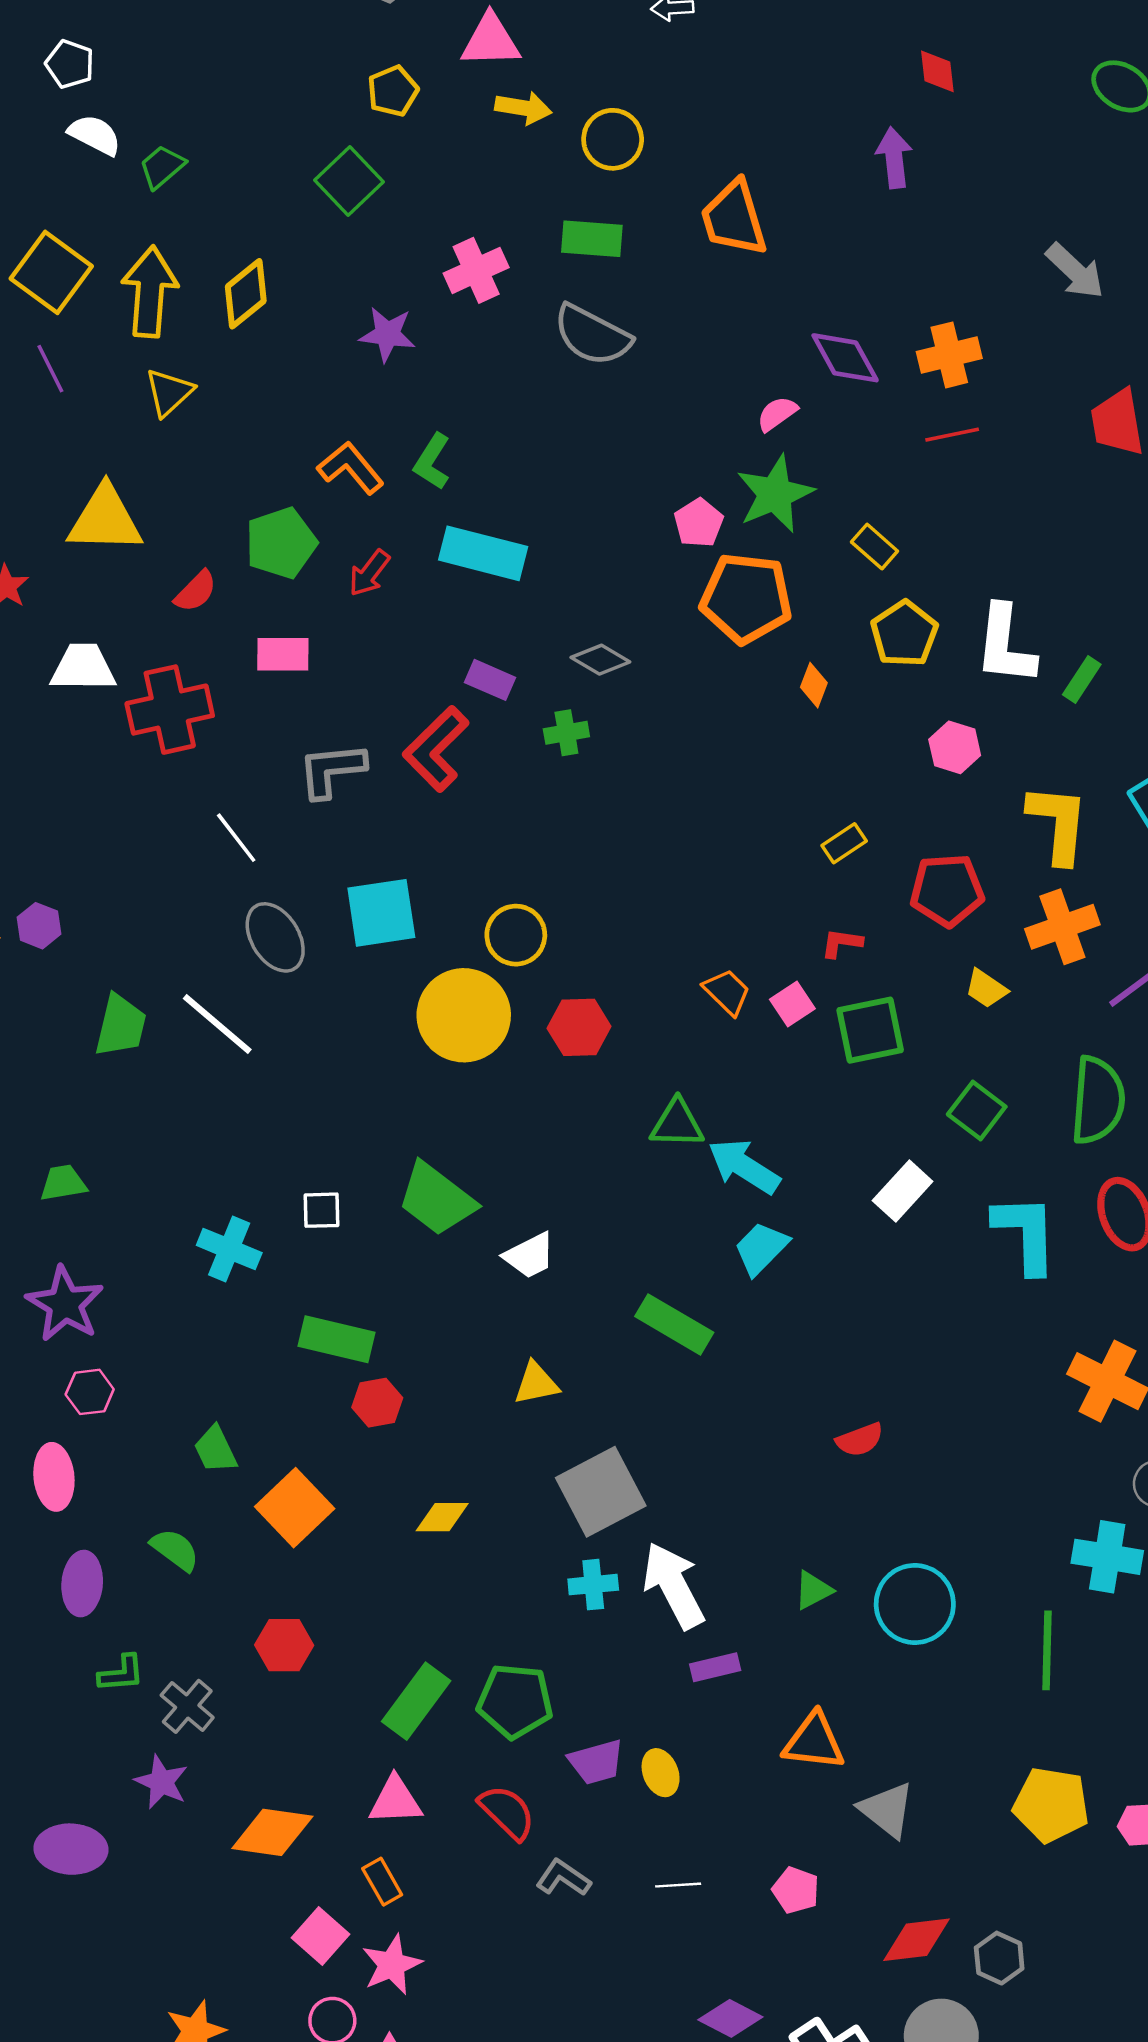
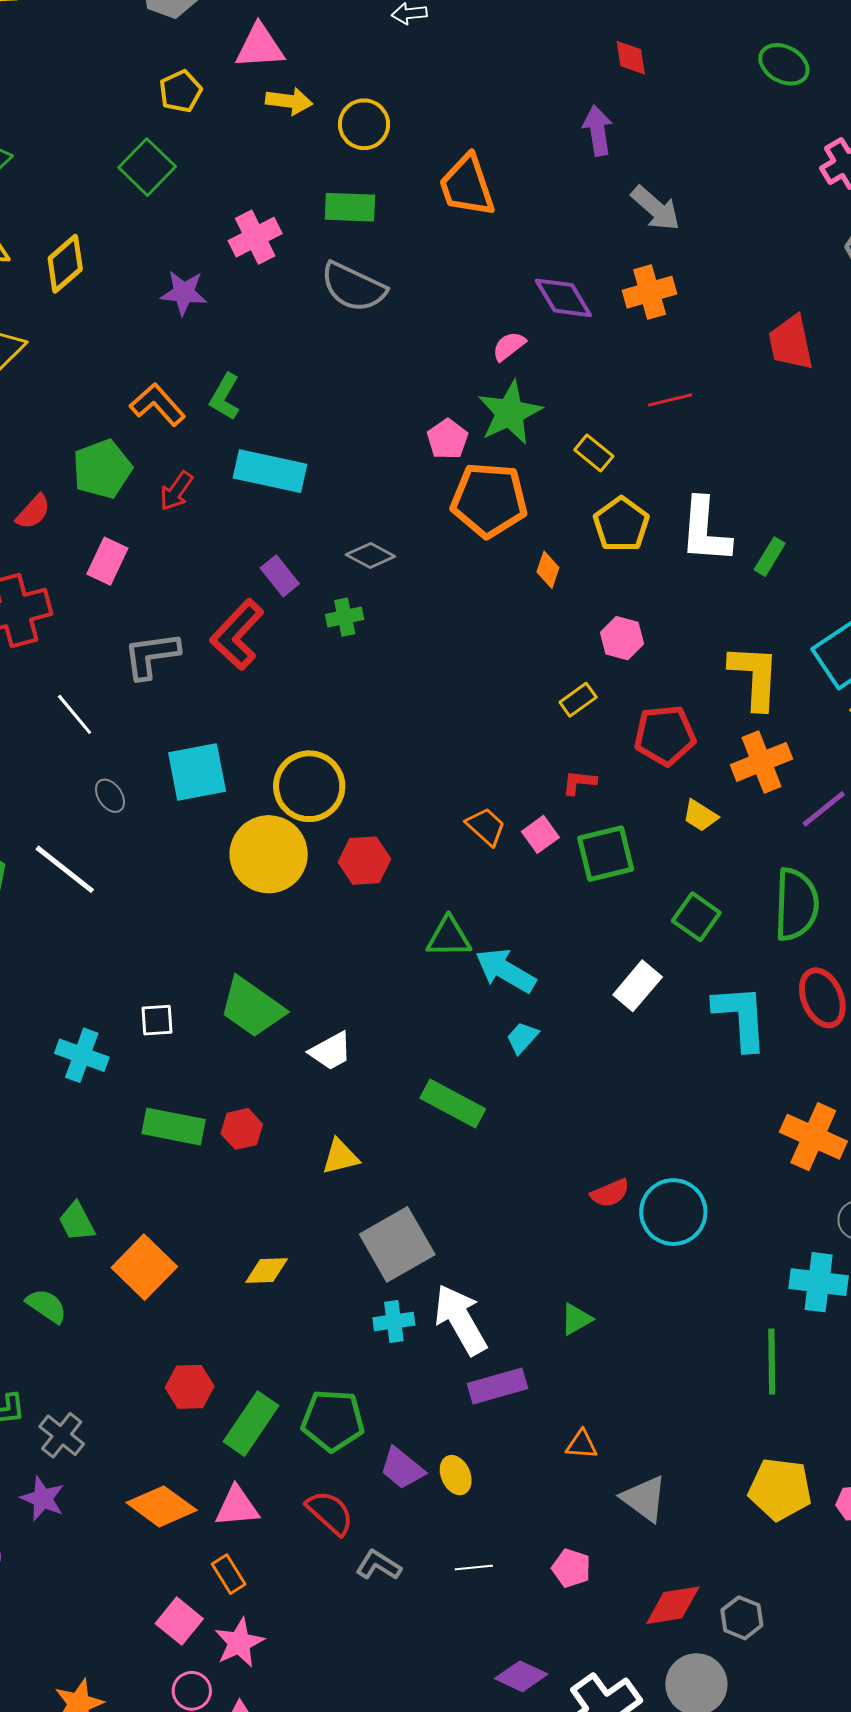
gray arrow: (1075, 271) -> (656, 208), moved
red line: (952, 435) -> (670, 400), moved
pink rectangle: (283, 654) -> (107, 561), turned -63
purple rectangle: (490, 680) -> (280, 576), turned 30
pink hexagon: (955, 747) -> (622, 638), moved
yellow circle: (516, 935) -> (309, 786), size x1.4
gray ellipse: (275, 937) -> (110, 796), size x0.6
cyan trapezoid: (761, 1248) -> (522, 1038), size x0.7
red hexagon: (377, 1403) -> (242, 1129), moved
cyan circle: (915, 1604) -> (673, 1212), moved
red hexagon: (284, 1645) -> (190, 1387), moved
purple rectangle: (715, 1667) -> (498, 1386), size x1.4
orange triangle: (814, 1742) -> (582, 1444), size x0.6
purple trapezoid: (596, 1762) -> (402, 1468), turned 57
orange diamond: (272, 1832) -> (162, 1506), moved, turned 30

